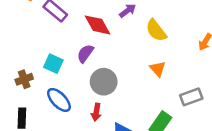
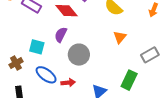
orange triangle: (158, 69) -> (120, 37), turned 32
red arrow: (96, 112) -> (68, 83), moved, turned -96

